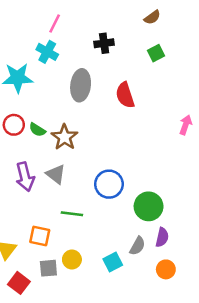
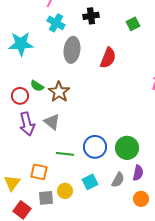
cyan cross: (47, 52) -> (56, 23), moved
red semicircle: (125, 95) -> (108, 58), turned -140
red circle: (14, 125) -> (20, 96), moved
blue circle: (109, 184) -> (95, 147), moved
cyan square: (113, 262) -> (90, 182), moved

